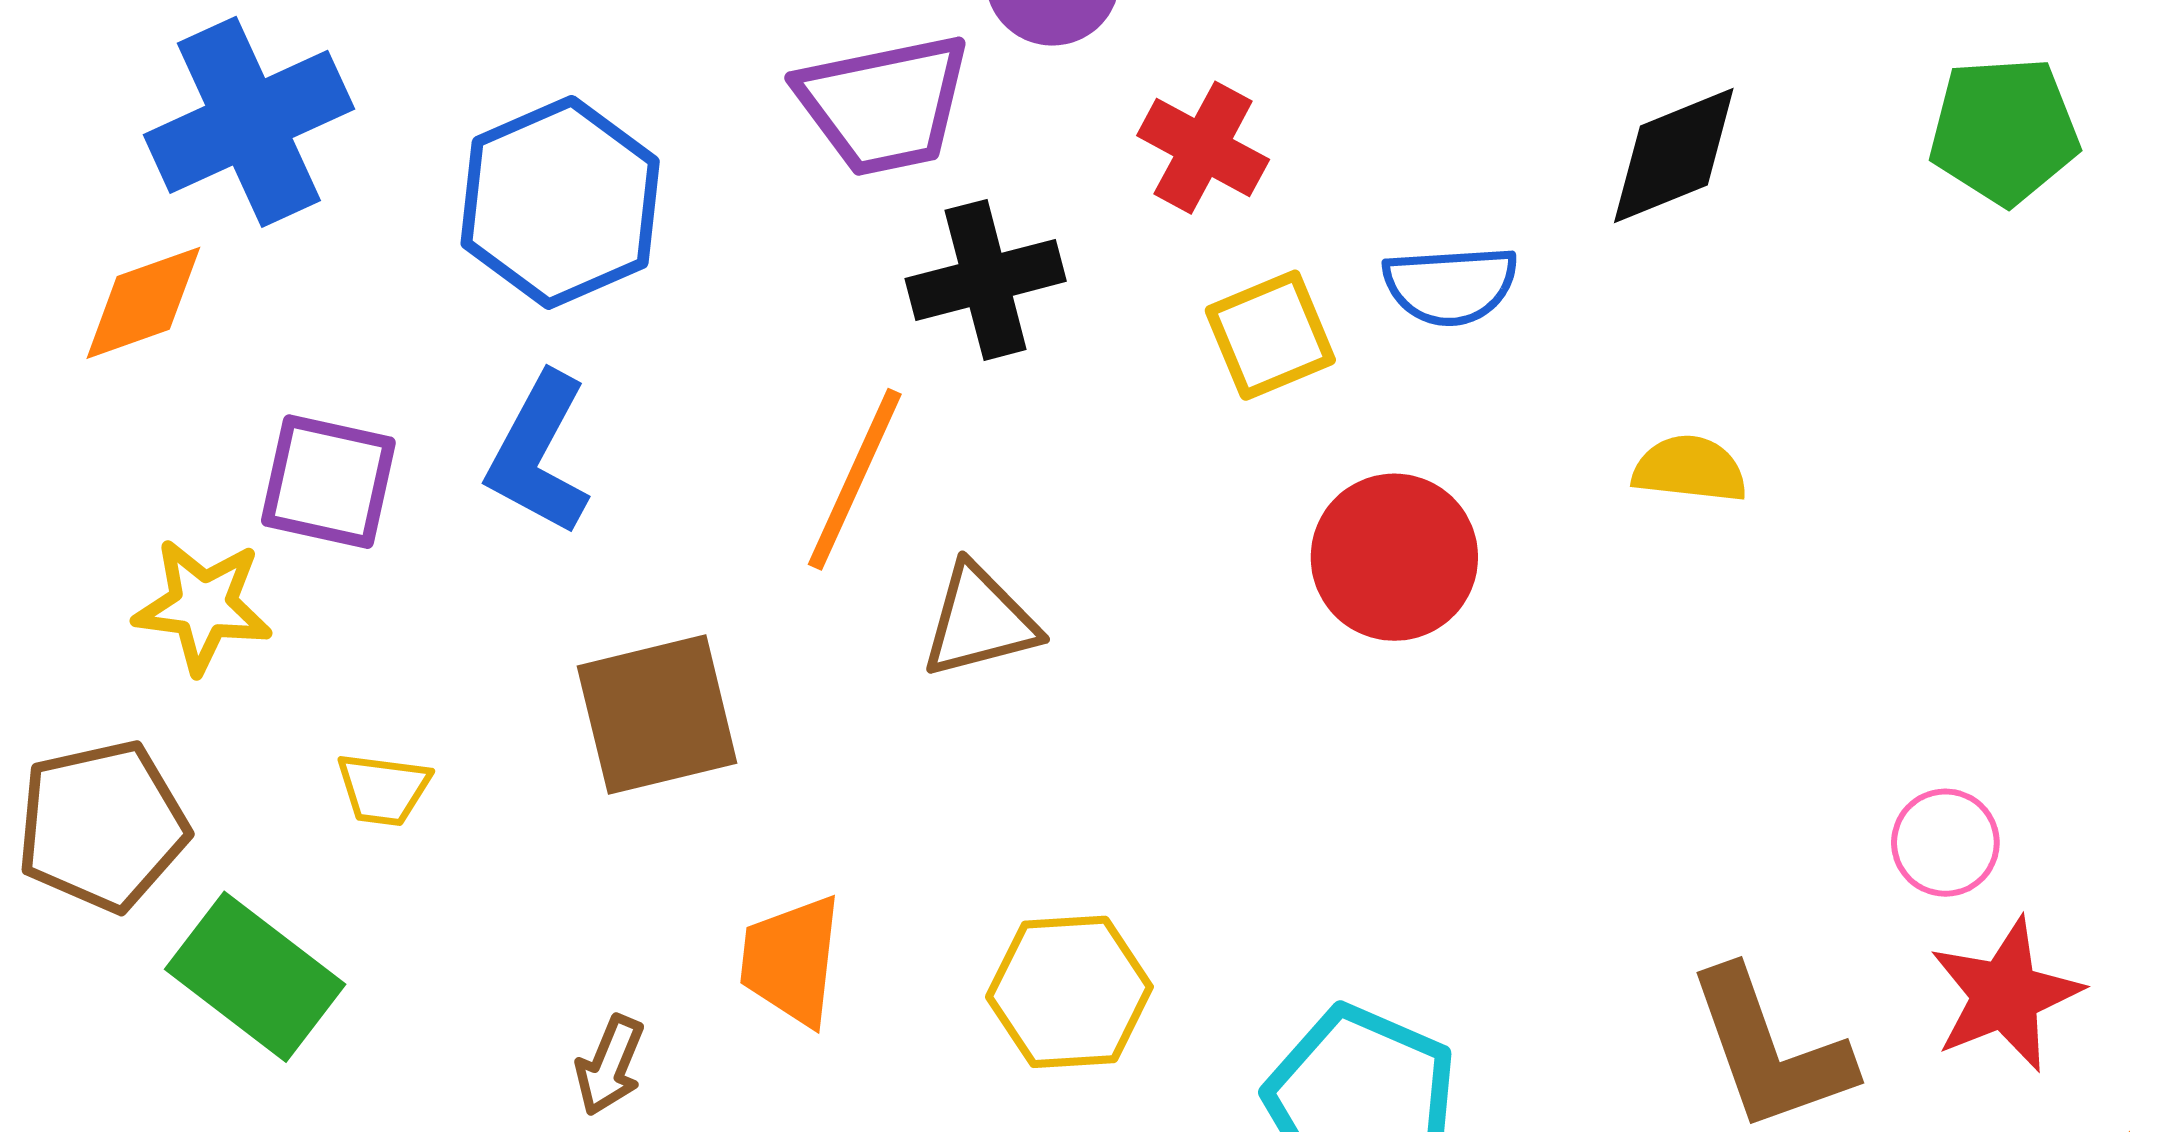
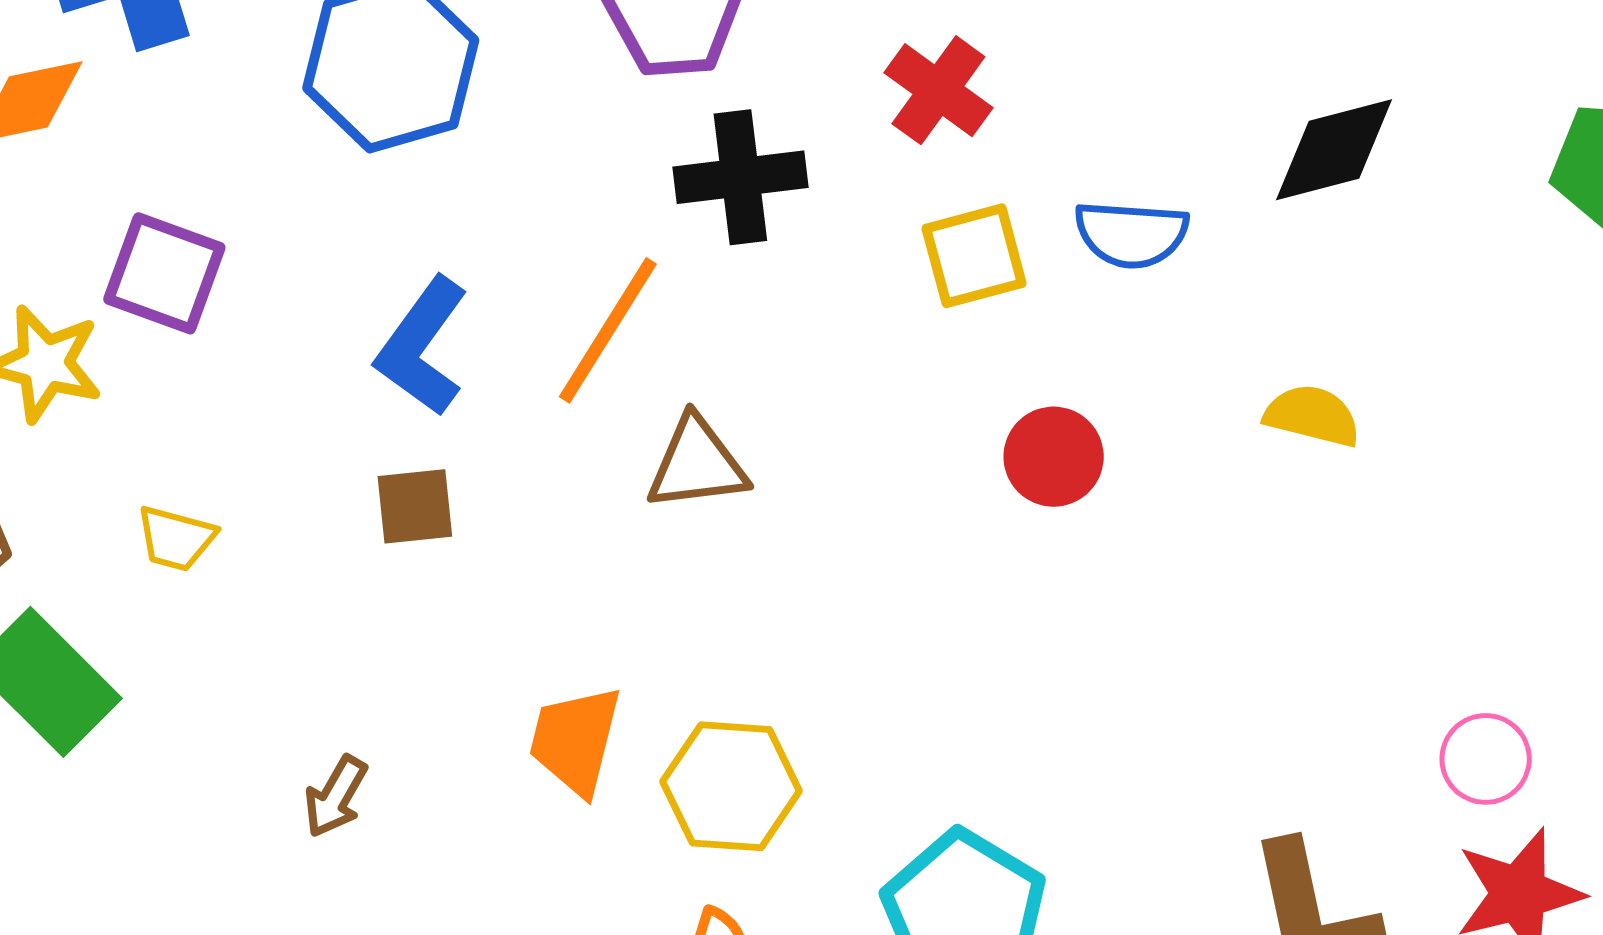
blue L-shape: (539, 454) -> (422, 347), moved
red circle: (1394, 557) -> (1054, 457), size x0.7
brown square: (657, 715) -> (415, 506), size x0.6
orange trapezoid: (791, 960) -> (575, 740), moved

